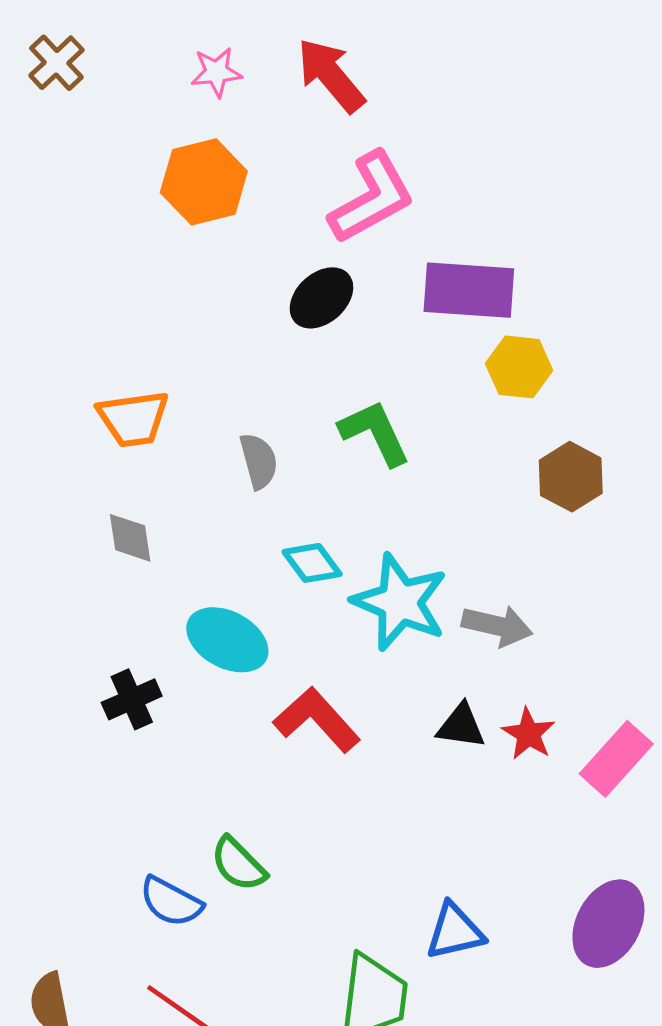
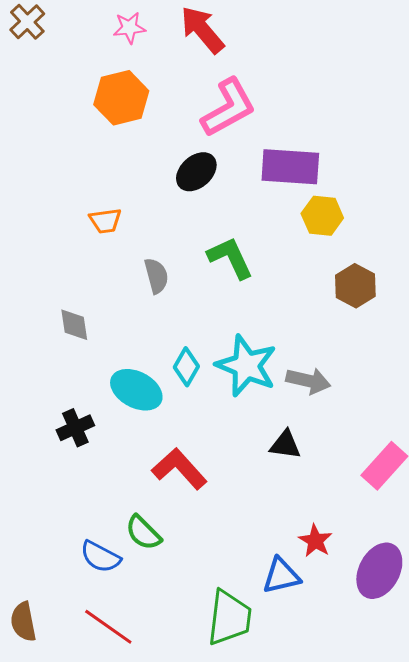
orange trapezoid: (133, 419) -> (105, 221), moved, size x0.7
cyan diamond: (312, 563) -> (186, 367), moved, turned 66
red L-shape: (317, 720) -> (179, 469), moved
red star: (528, 734) -> (315, 541), moved

